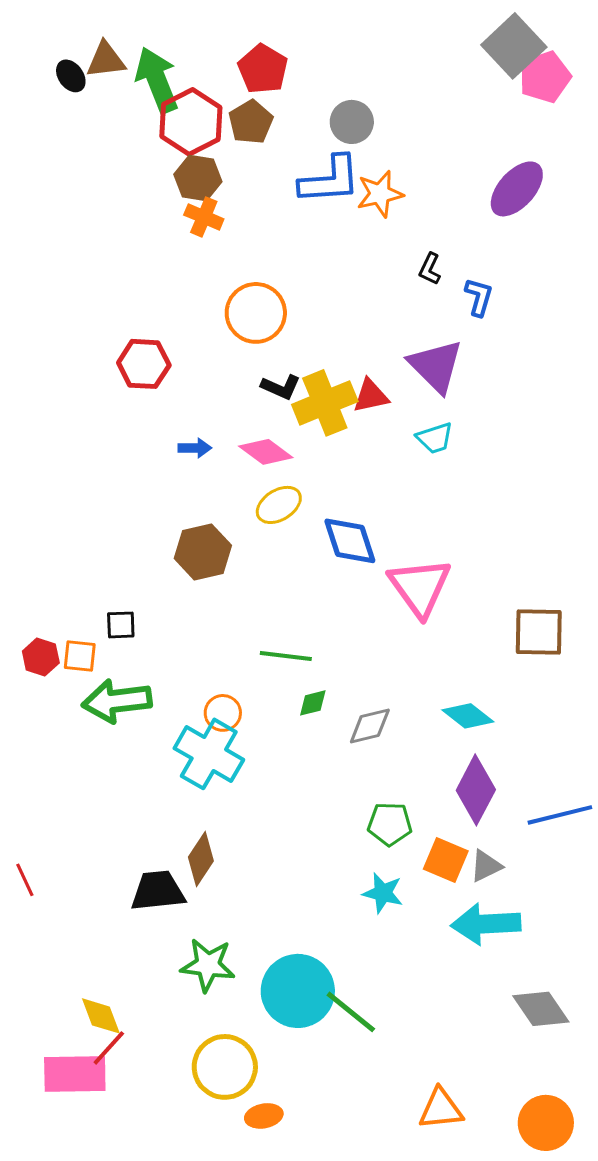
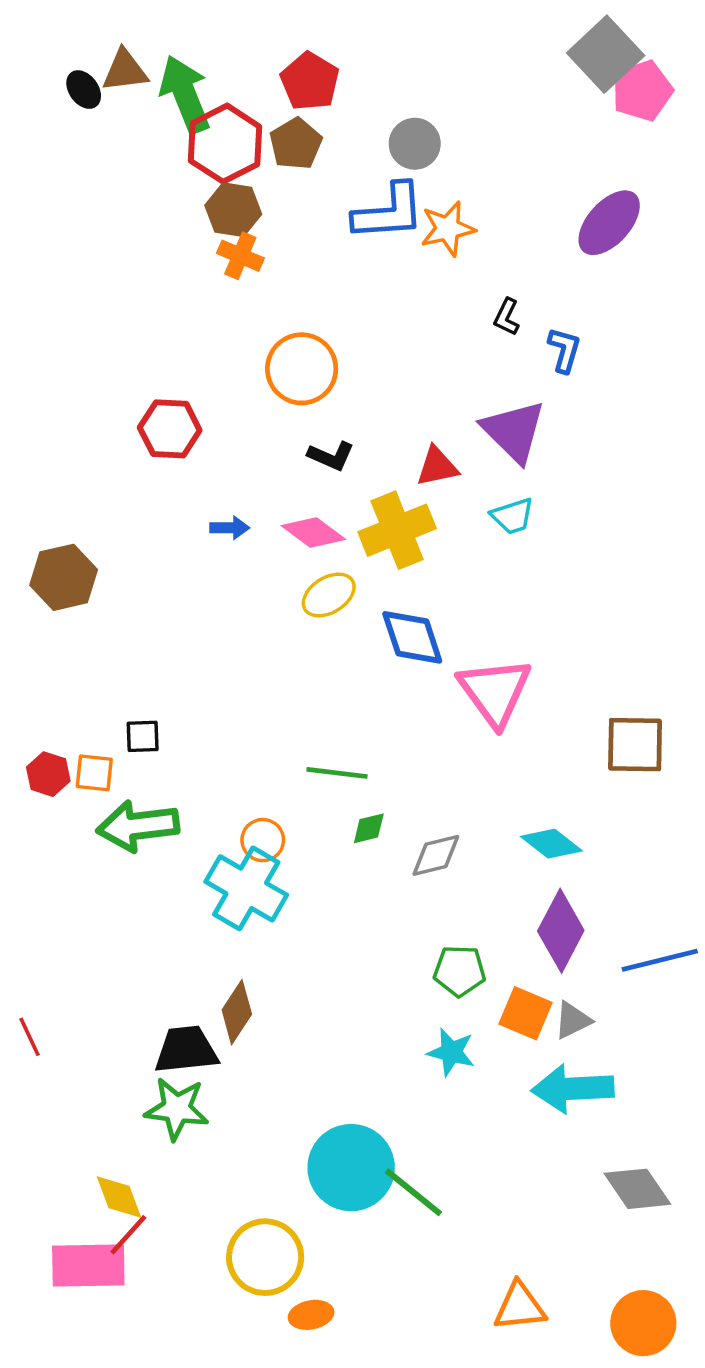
yellow cross: (325, 403) -> (397, 530), moved
brown hexagon: (203, 552) -> (64, 577), moved
green star: (208, 965) -> (177, 1109), moved

